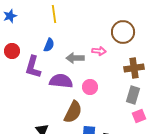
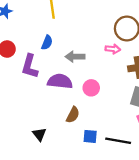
pink arrow: (99, 51) -> (113, 49), moved
brown semicircle: (73, 112) -> (73, 115), size x0.7

